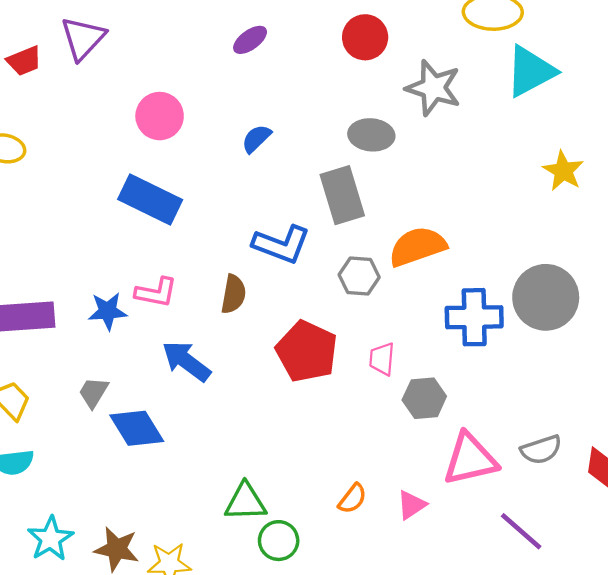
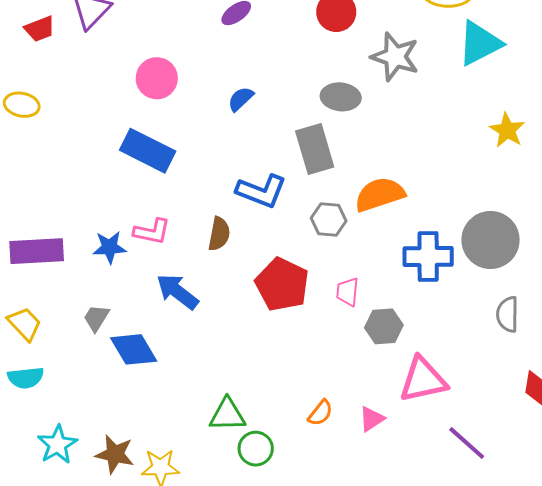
gray semicircle: (541, 450) -> (508, 314), moved, turned 108

